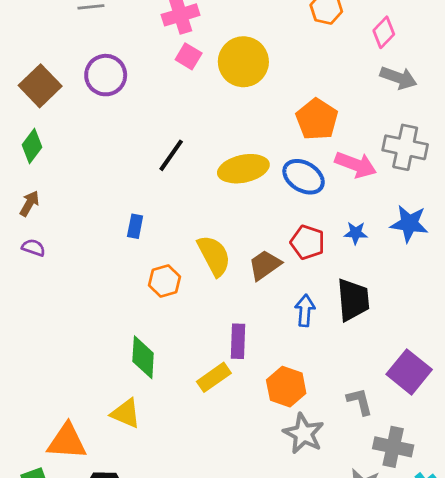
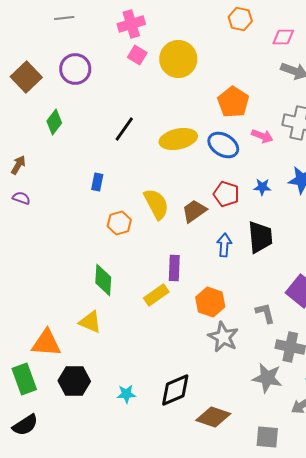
pink diamond: (384, 32) -> (283, 37), turned 45
green diamond: (32, 146) -> (54, 122), moved
pink arrow: (356, 165) -> (262, 136), size x0.7

